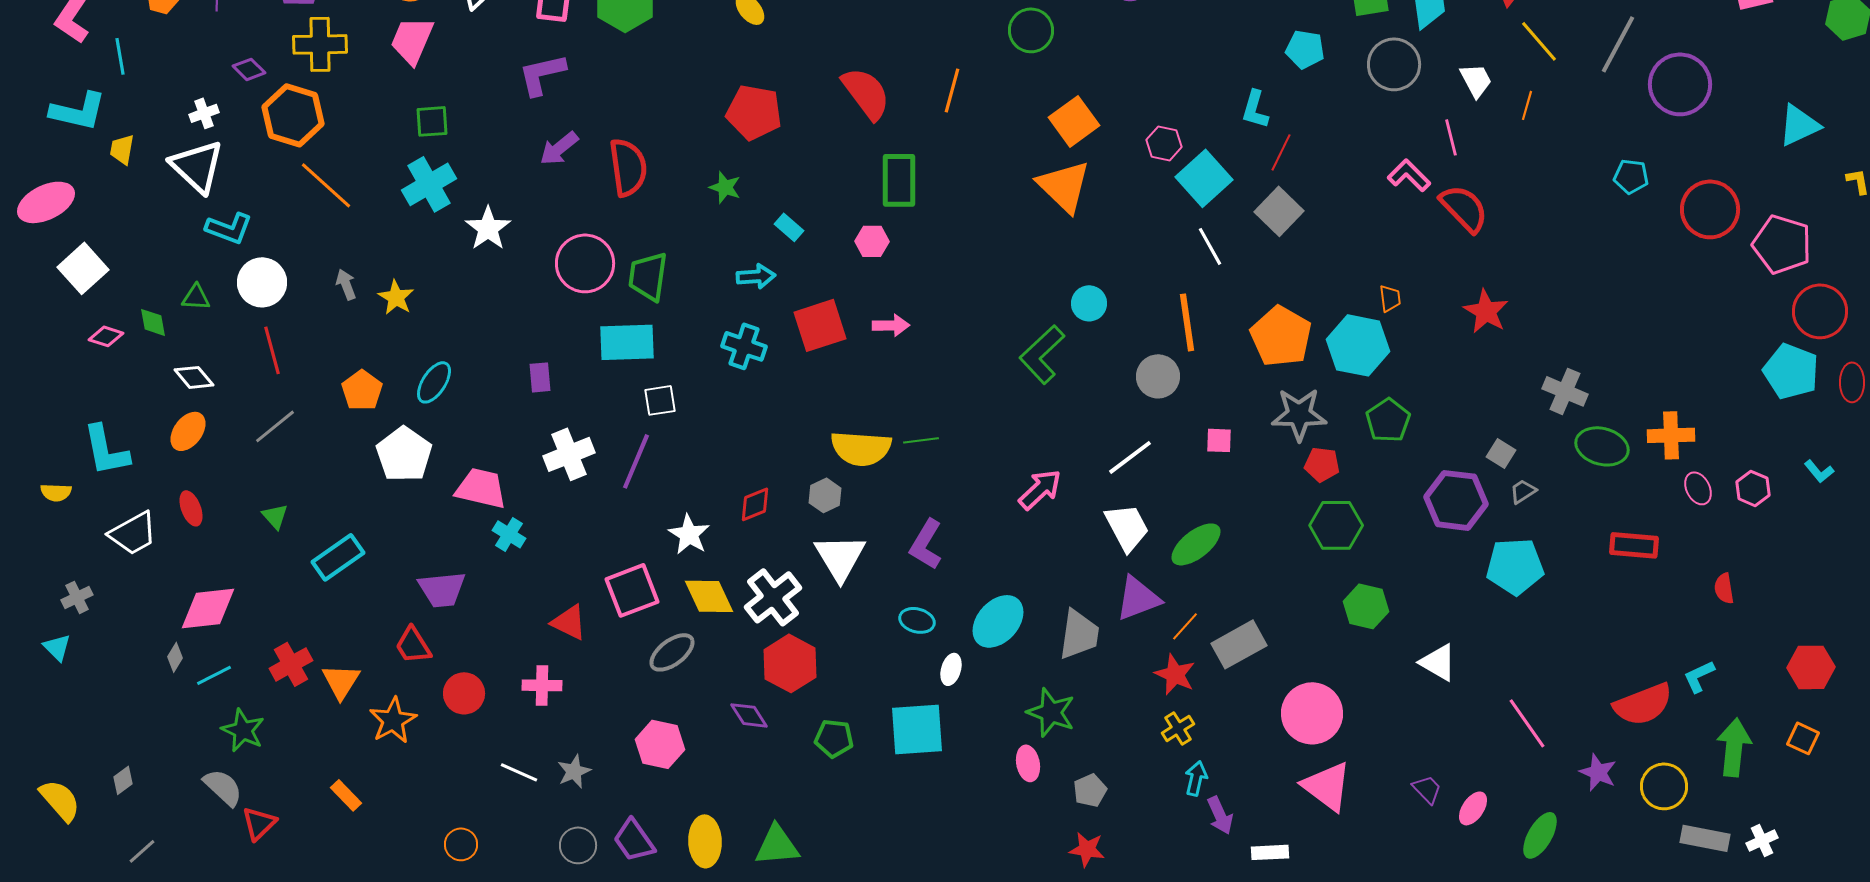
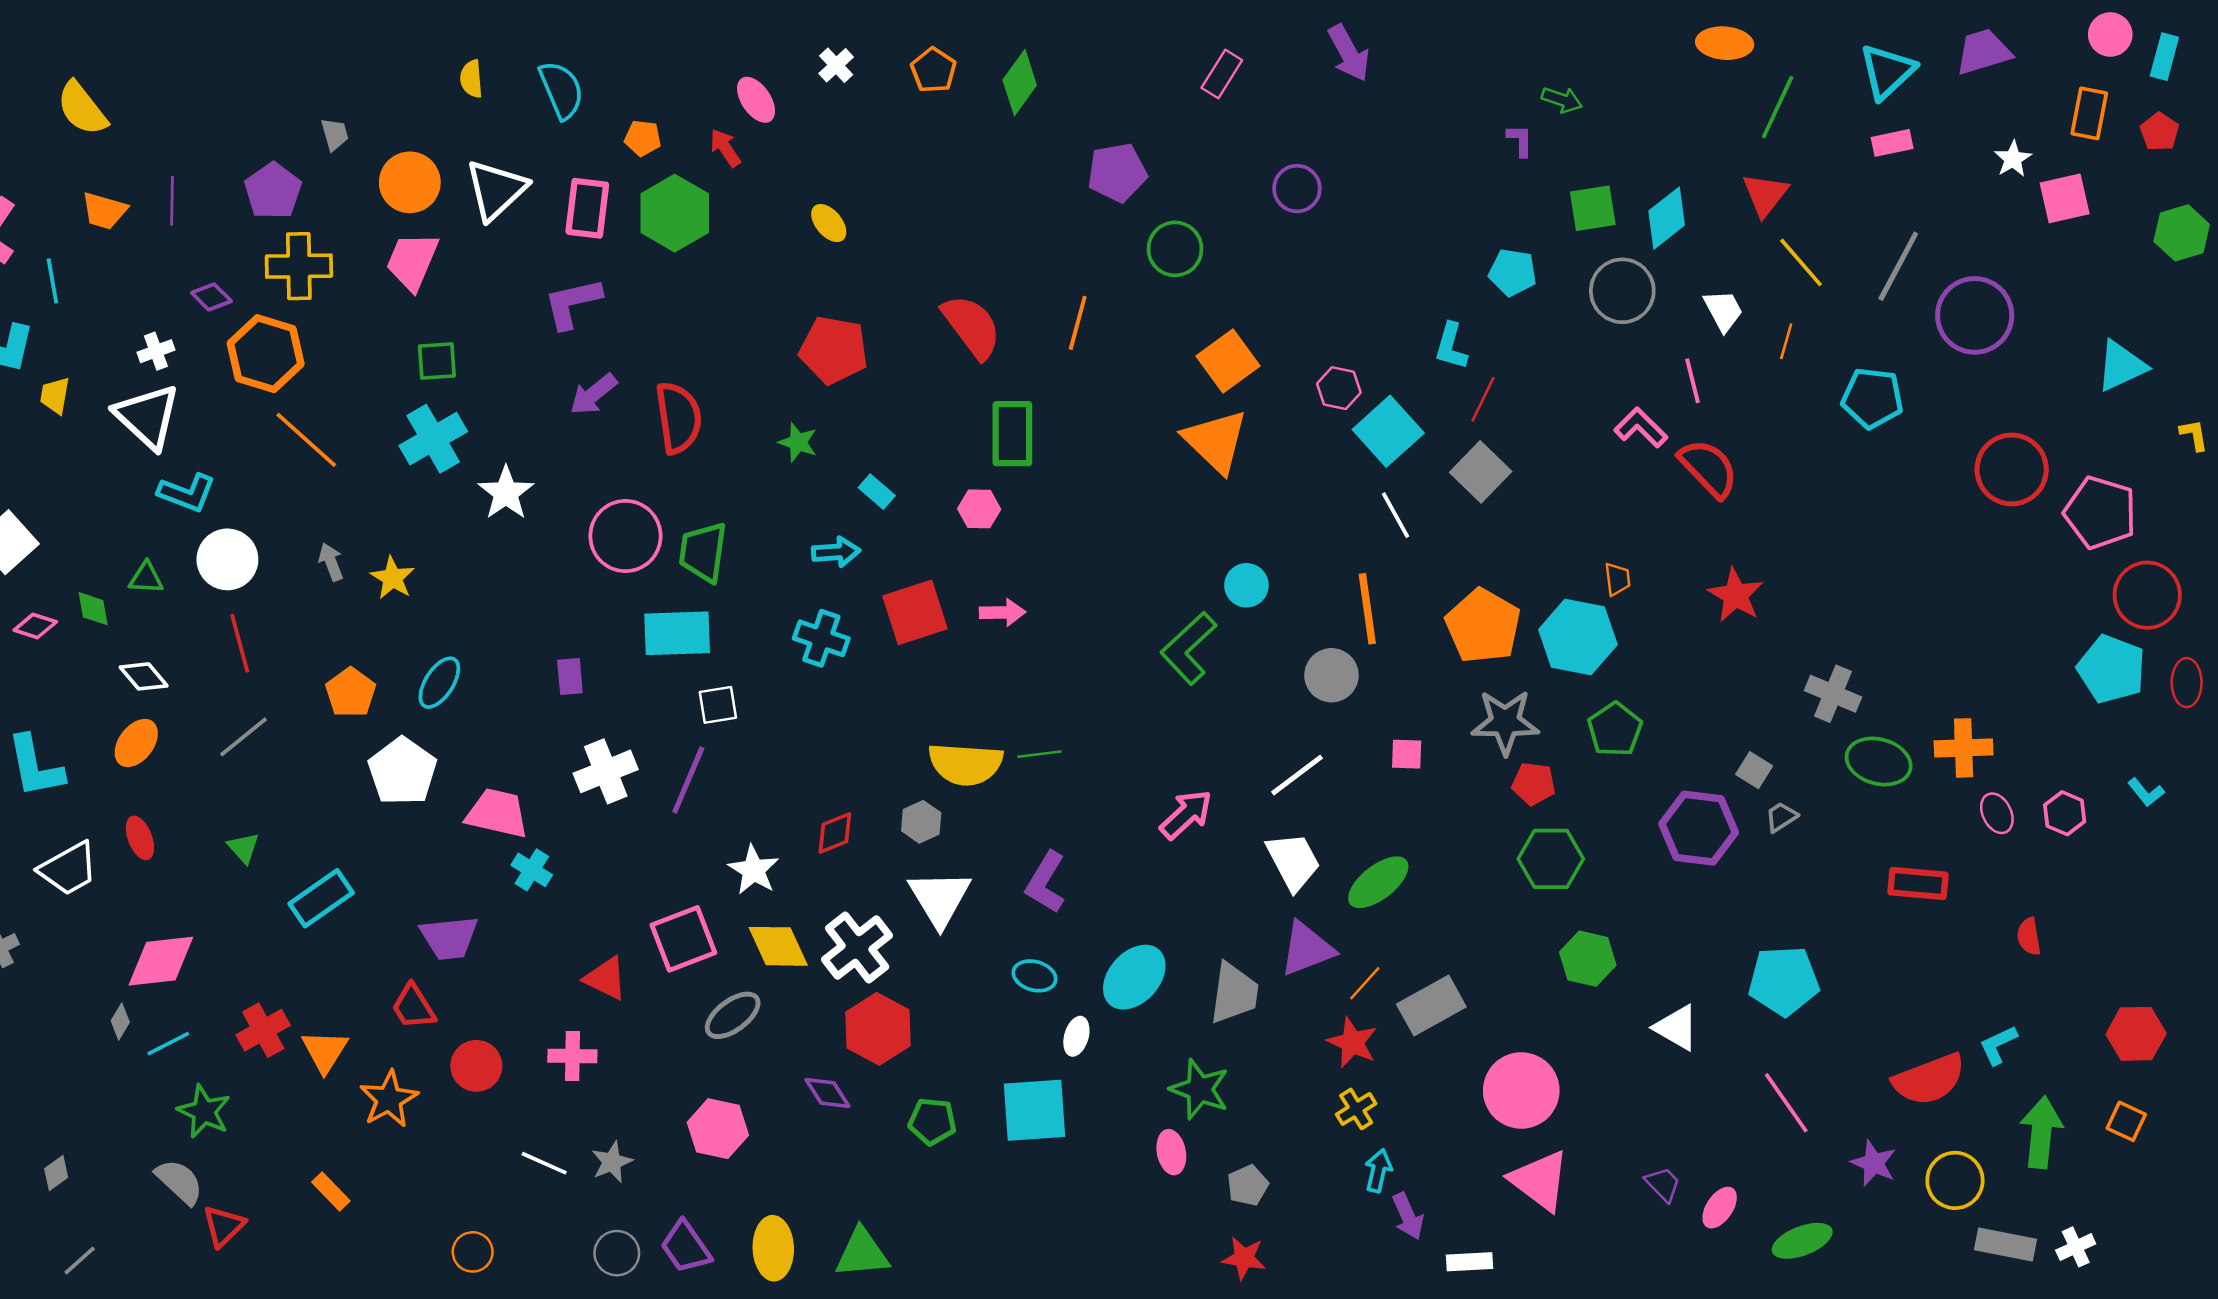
cyan pentagon: (1631, 176) -> (1872, 398), moved, size x1.4
cyan pentagon: (1515, 566) -> (1784, 981), moved
green ellipse: (1540, 835) -> (1802, 1241), turned 39

